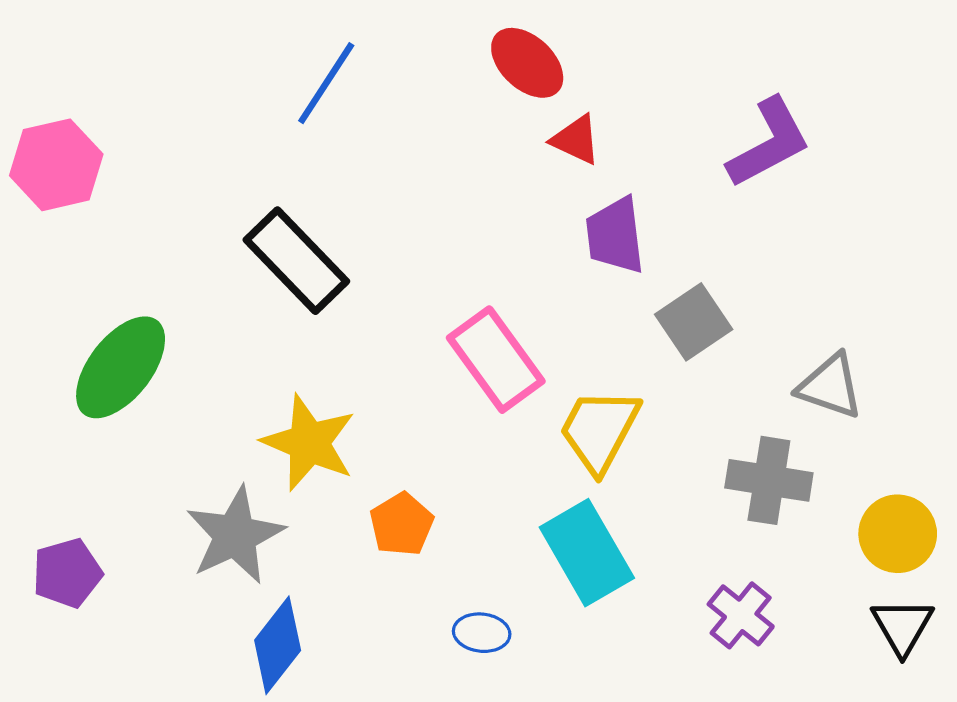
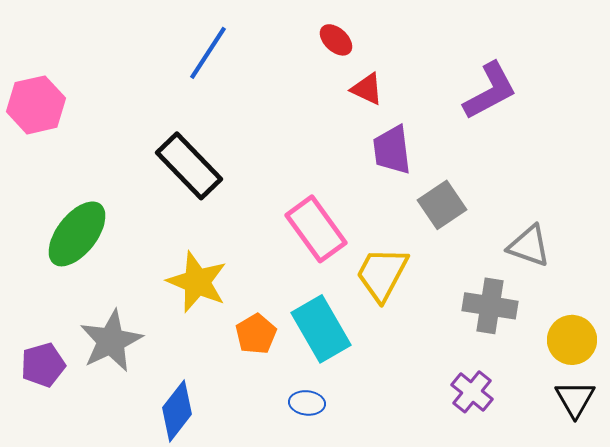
red ellipse: (527, 63) -> (336, 40), size x0.7
gray star: (235, 535) -> (111, 341), moved
cyan rectangle: (587, 553) -> (321, 329), moved

